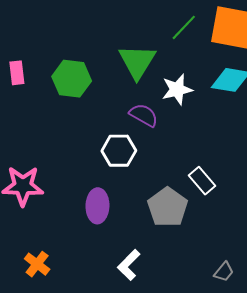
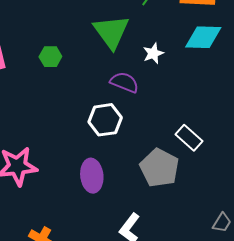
green hexagon: (72, 79) -> (50, 57), size x0.6
white star: (177, 89) -> (153, 53), size x0.7

